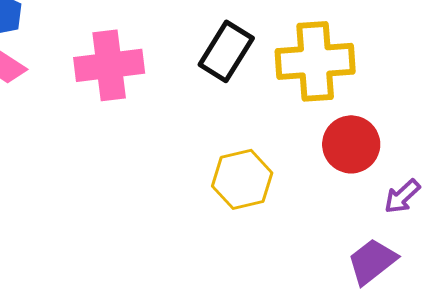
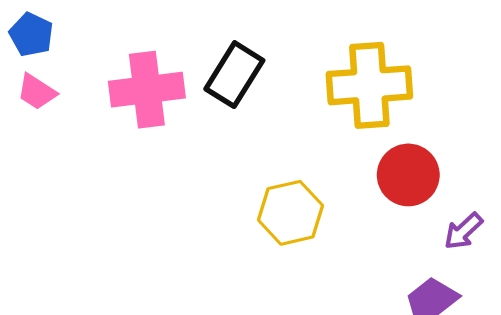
black rectangle: (226, 51) -> (234, 75), moved

